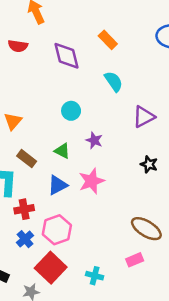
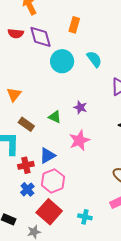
orange rectangle: (108, 40) -> (74, 25), moved, turned 63
purple diamond: (67, 56) -> (40, 37), moved
cyan circle: (71, 111) -> (62, 61), moved, size x1.5
blue triangle: (58, 185) -> (47, 156), moved

